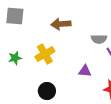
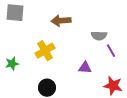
green star: (15, 58) -> (12, 64), moved

